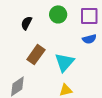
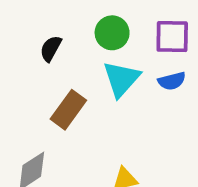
cyan triangle: (64, 62) -> (121, 79), moved

